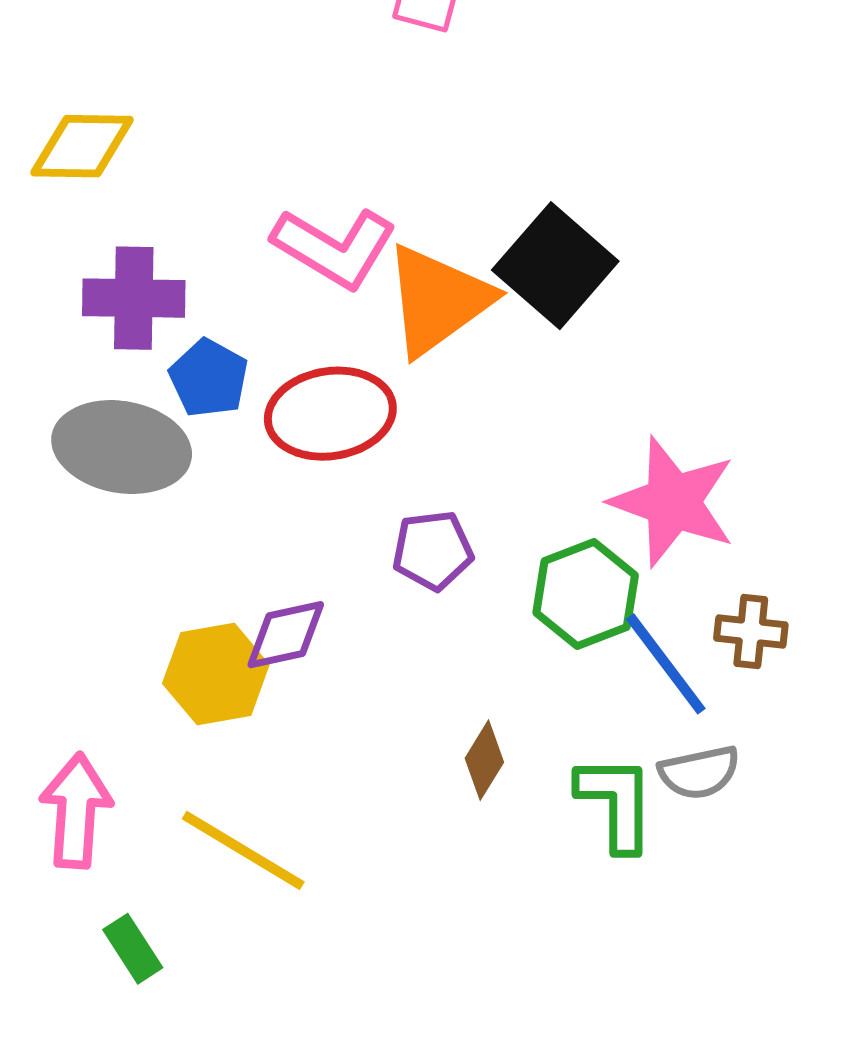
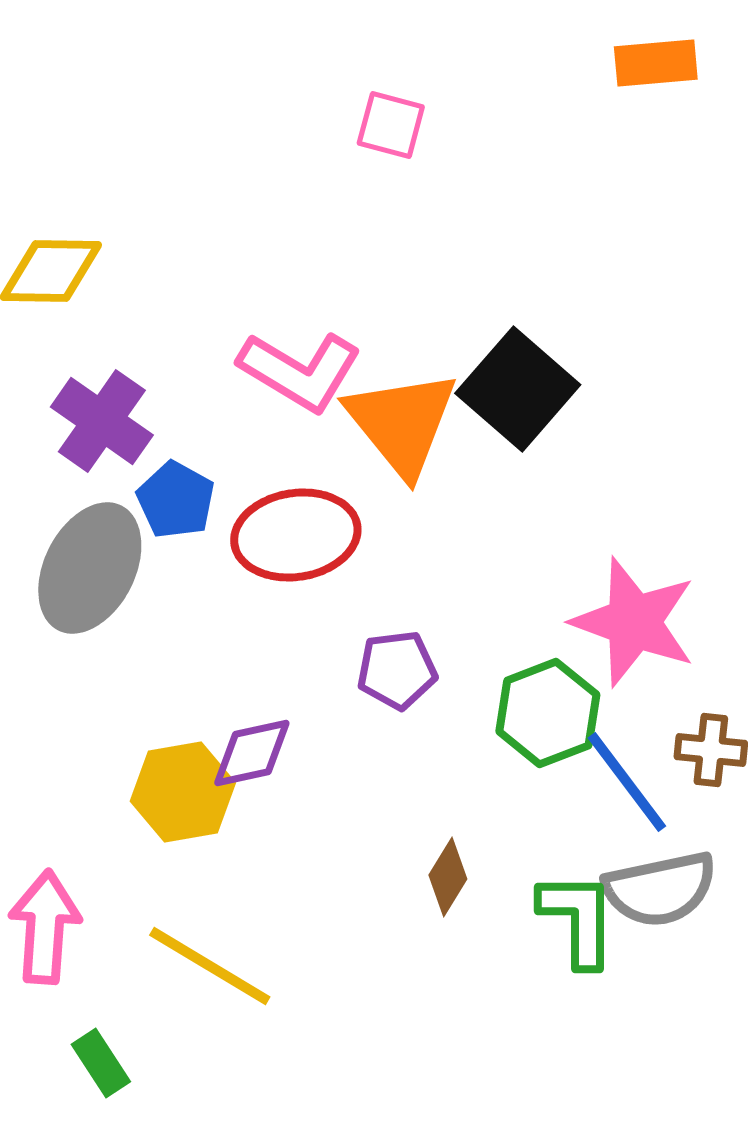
purple cross: (134, 298) -> (102, 421), turned 34
orange triangle: (438, 300) -> (402, 423), turned -33
gray ellipse: (122, 447) -> (90, 568), turned -73
gray semicircle: (699, 772) -> (660, 889), size x1.4

